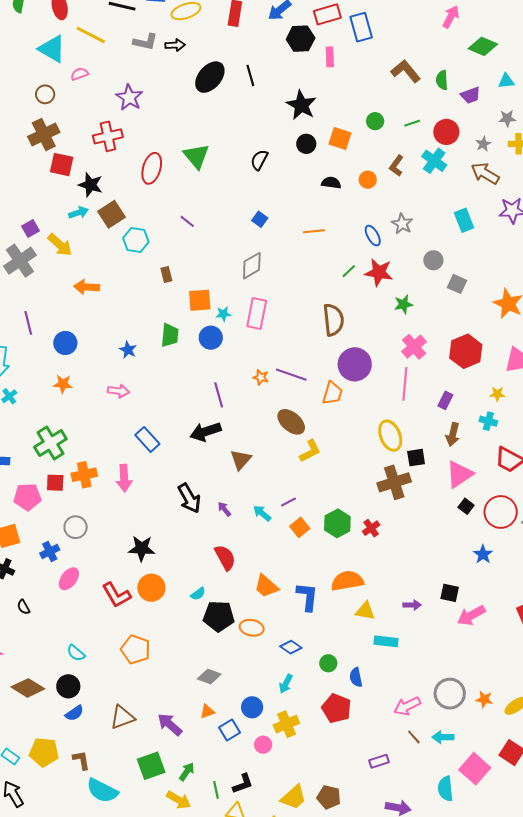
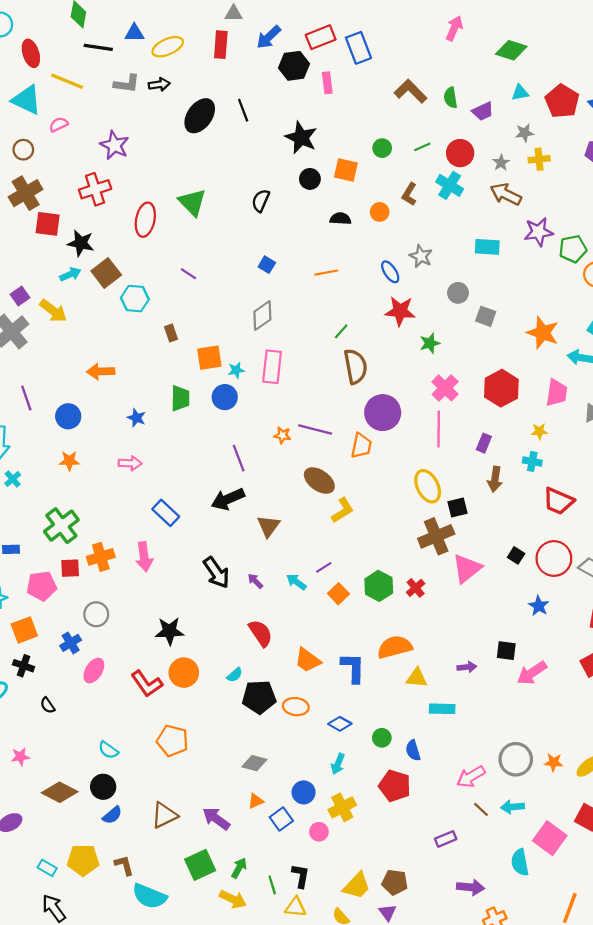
green diamond: (483, 46) -> (511, 50), moved
cyan rectangle: (464, 220) -> (487, 247), turned -60
green line: (349, 271) -> (341, 331), moved
orange arrow: (87, 287) -> (101, 372), moved
pink triangle: (459, 474) -> (467, 568), moved
black L-shape: (243, 784) -> (301, 876), turned -55

